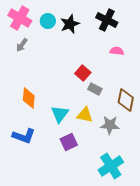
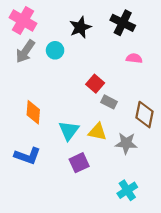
cyan circle: (48, 21) -> (55, 50), moved
gray arrow: (22, 45) -> (25, 51), size x1.5
cyan cross: (111, 166) -> (127, 190), size x0.7

